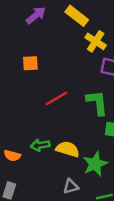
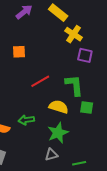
yellow semicircle: (68, 149) -> (59, 107), moved
green star: (95, 164) -> (58, 133), moved

